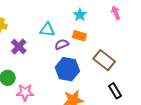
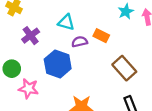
cyan star: (80, 15) -> (126, 12), moved
blue hexagon: (67, 69) -> (58, 64), moved

